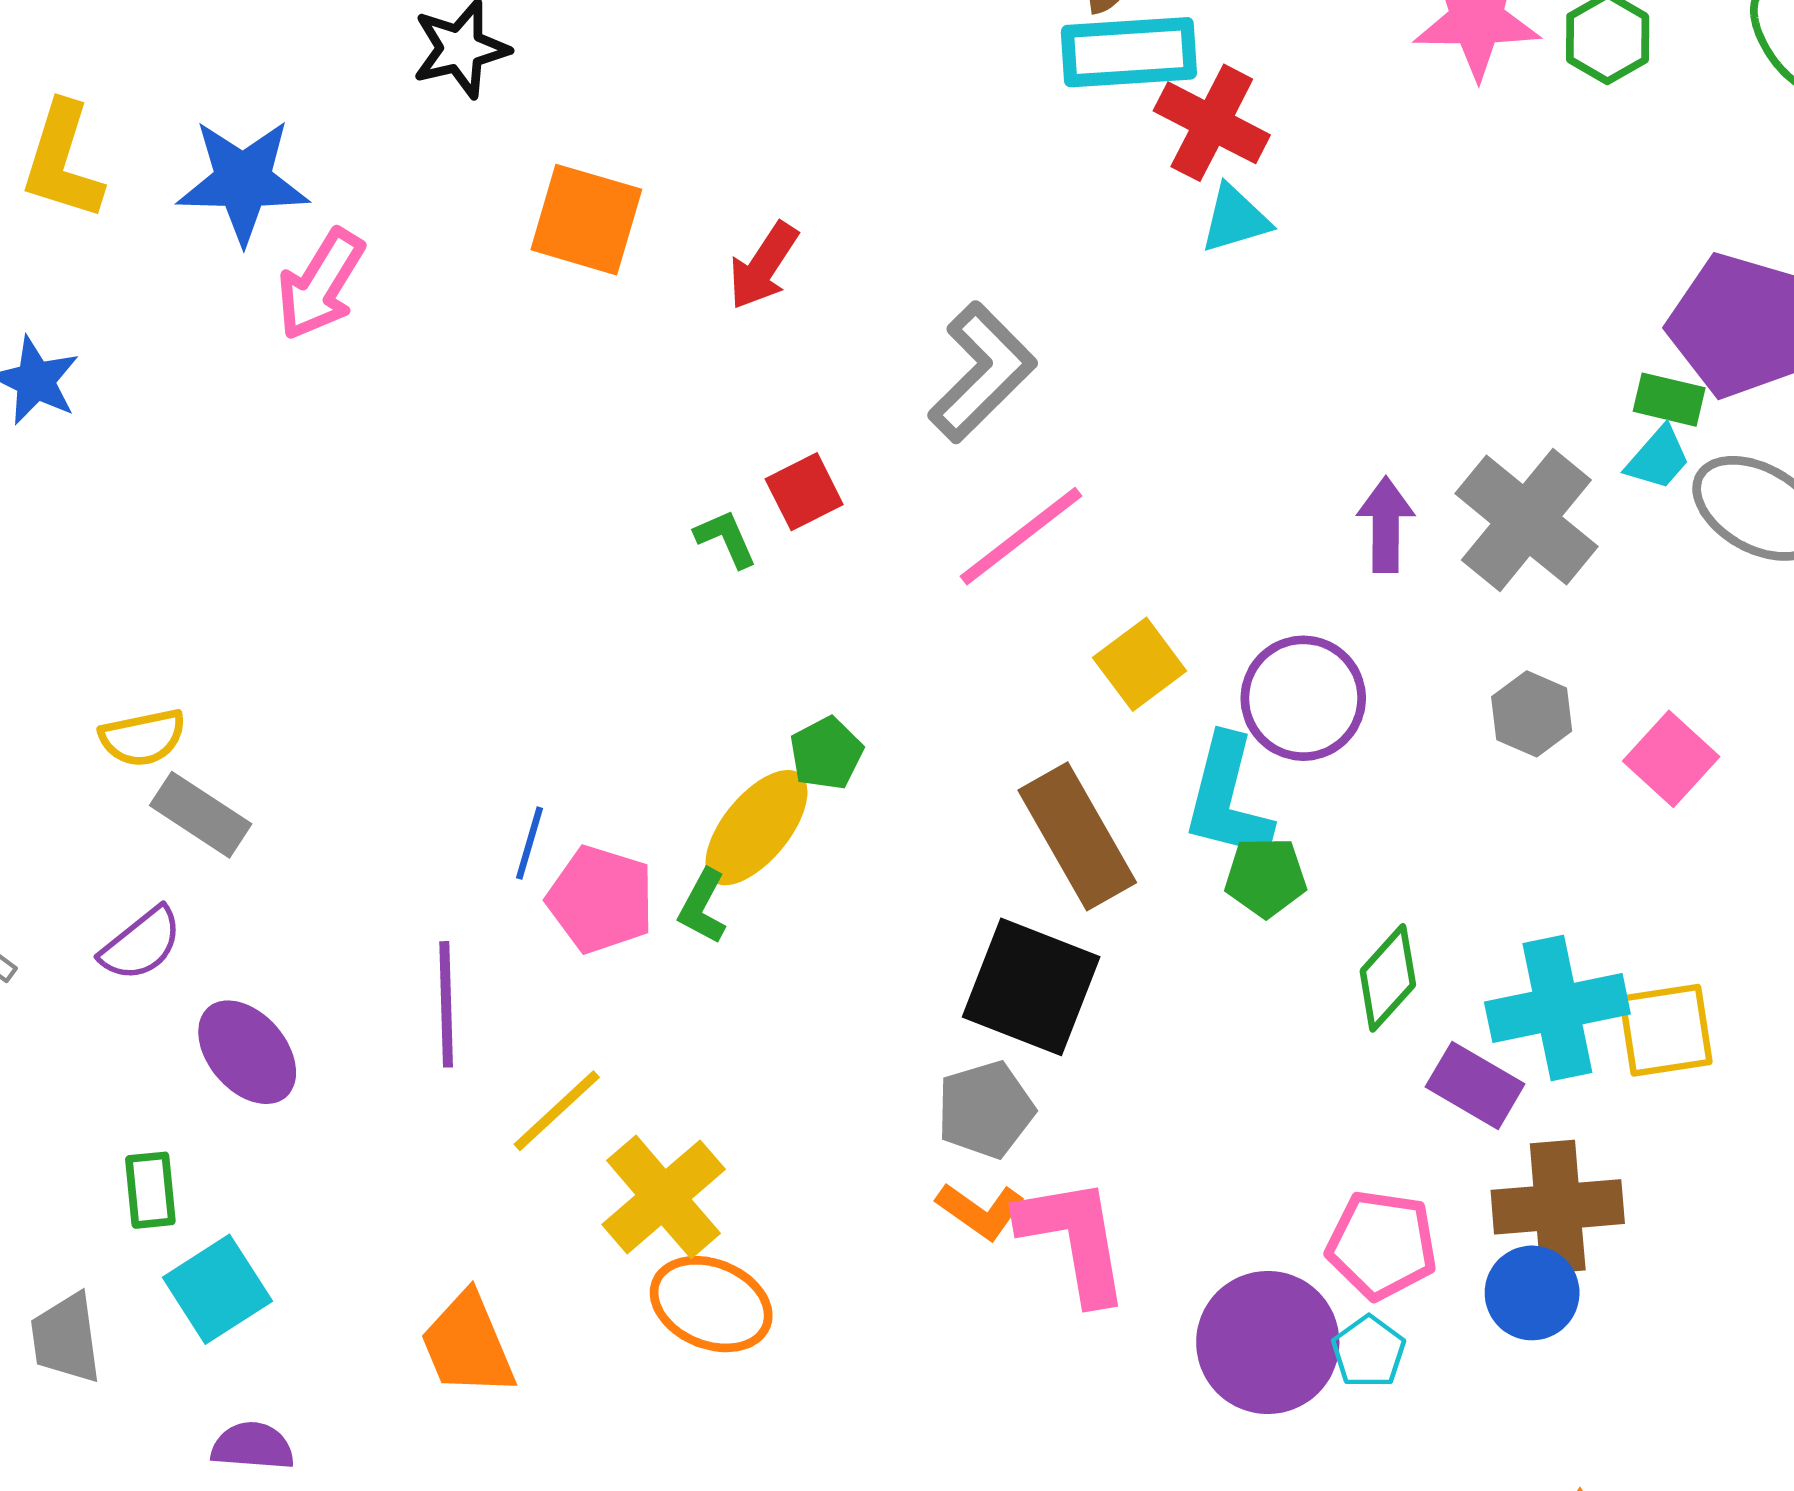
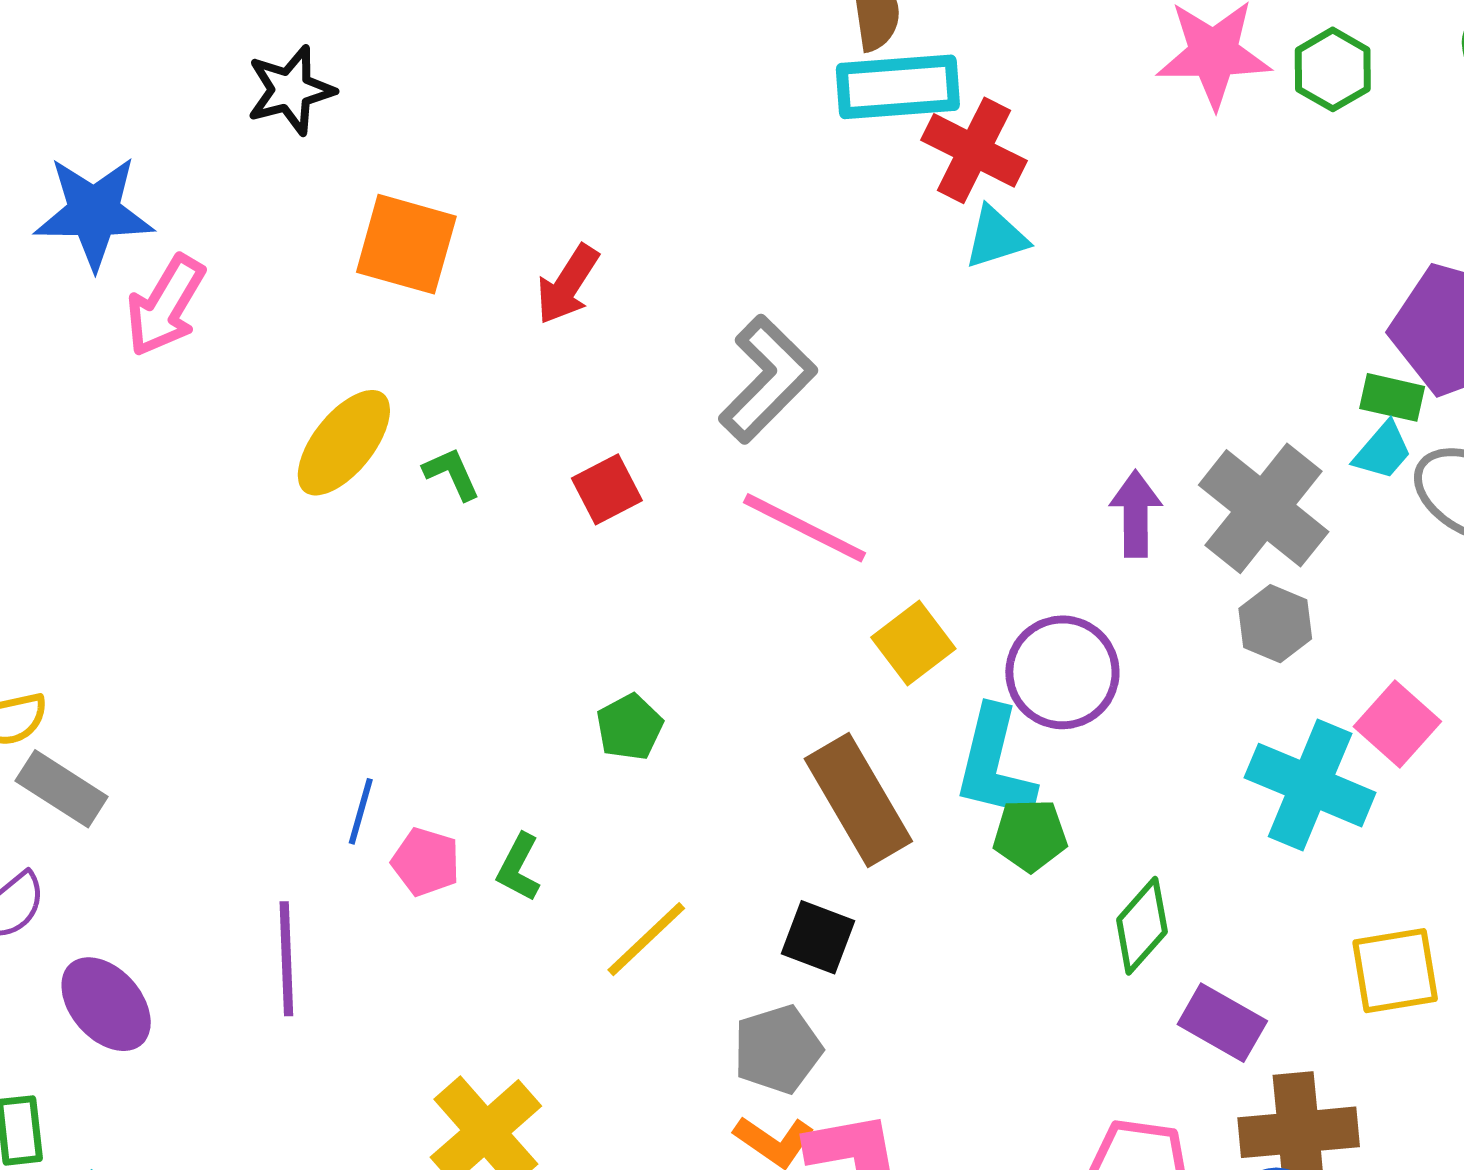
pink line: (1021, 536) -> (804, 528), turned 65
green L-shape: (726, 539) -> (452, 474), moved
gray hexagon: (1532, 714) -> (1275, 624), moved
yellow ellipse: (756, 828) -> (344, 443), moved
pink pentagon: (601, 899) -> (426, 862), size x0.7
black square: (1031, 987) -> (818, 937), size x0.6
cyan cross: (1557, 1008) -> (1310, 785), moved, turned 35
yellow line: (557, 1111) -> (646, 939), moved

